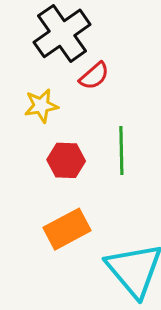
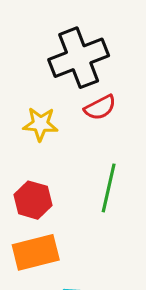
red hexagon: (66, 160) -> (33, 200), moved

